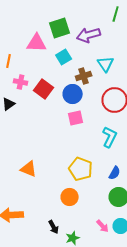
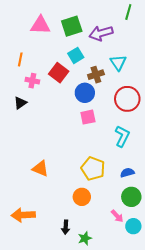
pink triangle: (37, 43) -> (40, 25), moved
red square: (44, 89) -> (59, 73), moved
blue semicircle: (115, 173) -> (127, 173), turned -136
pink arrow: (103, 226) -> (117, 216), moved
black arrow: (54, 227) -> (66, 227), turned 32

